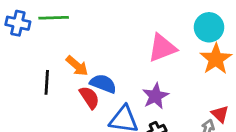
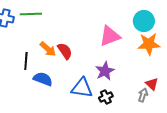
orange star: (216, 59) -> (149, 44), turned 30
blue semicircle: (103, 84) -> (43, 79), moved
red semicircle: (89, 97) -> (65, 51), moved

